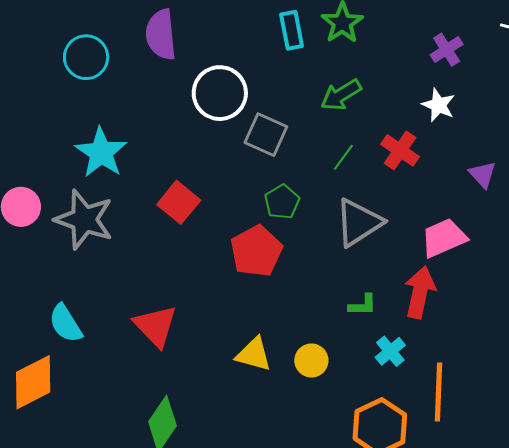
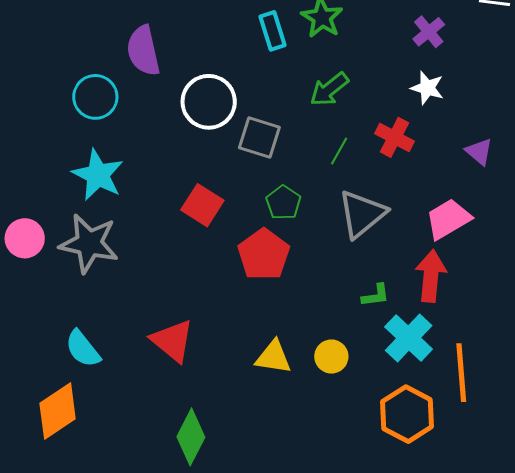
cyan circle: (86, 57) -> (95, 97), moved
red square: (179, 202) -> (202, 205), moved
cyan cross: (390, 351) -> (409, 338), size x1.6

